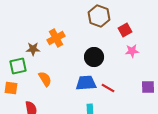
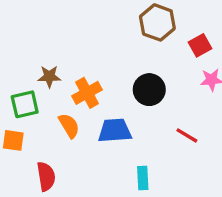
orange cross: (56, 38) -> (87, 93), moved
blue trapezoid: (86, 83) -> (115, 131), moved
red line: (108, 88) -> (187, 135), moved

